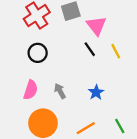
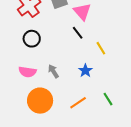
yellow line: (116, 51) -> (101, 48), moved
pink semicircle: (31, 90) -> (27, 72), turned 84

